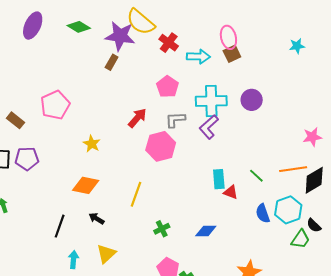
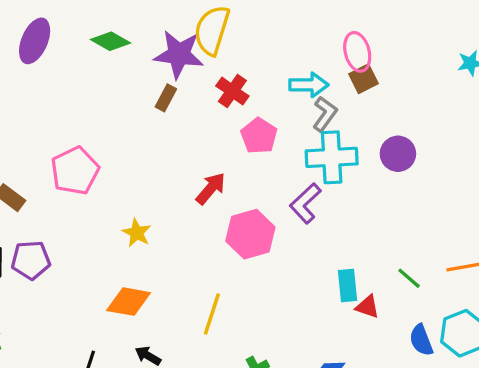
yellow semicircle: (141, 22) -> (212, 30), turned 68
red cross: (169, 43) -> (232, 91), moved
gray L-shape: (175, 120) -> (325, 114), moved, turned 130
purple L-shape: (209, 127) -> (305, 203), moved

